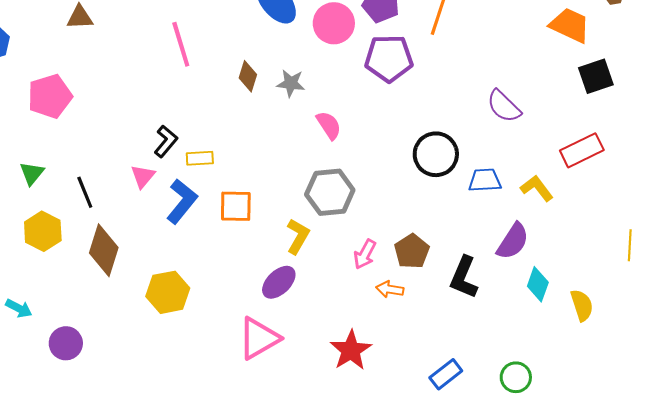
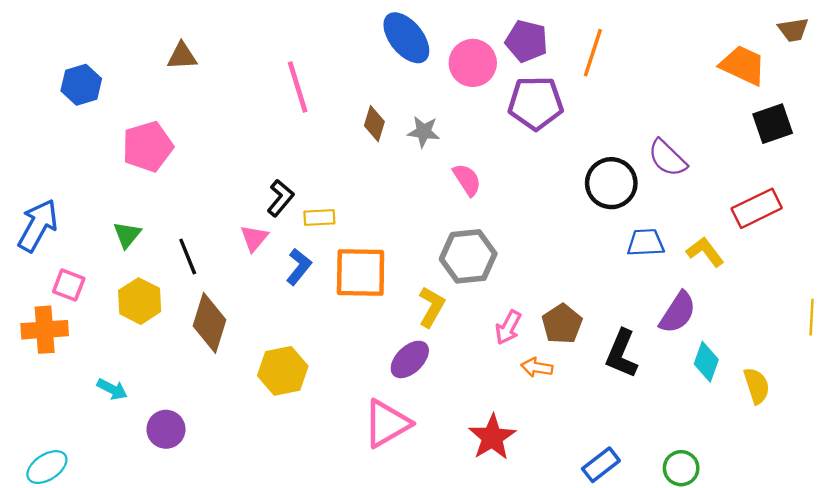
black circle: (436, 154) -> (611, 183), moved
blue L-shape: (182, 201) -> (299, 267), size x0.7
orange square: (236, 206) -> (361, 272), size x1.4

